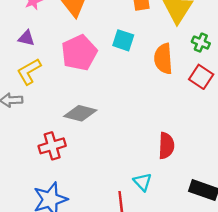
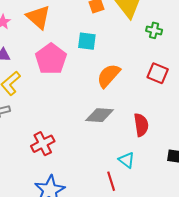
orange semicircle: (163, 59) -> (109, 76), moved, turned 56
red square: (201, 77) -> (158, 73), moved
gray diamond: (80, 113) -> (100, 115), moved

